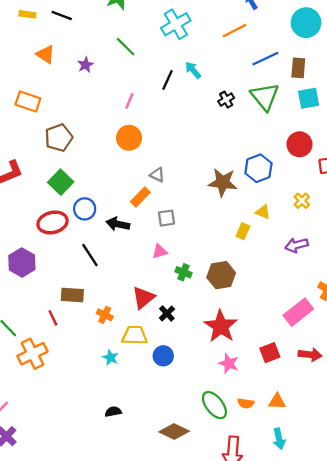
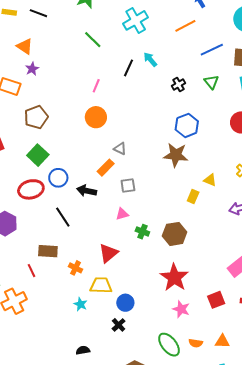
purple star: (85, 65) -> (32, 69), moved
green triangle: (265, 97) -> (211, 82), size x0.6
blue hexagon: (258, 168) -> (187, 125), moved
black cross: (167, 314) -> (119, 325), moved

